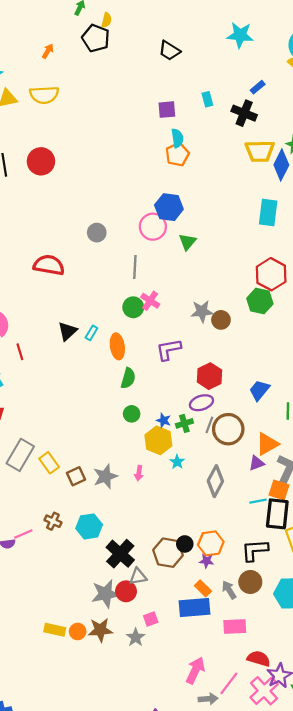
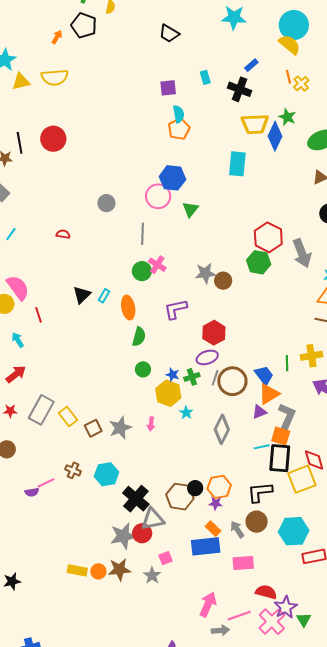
black pentagon: (96, 38) -> (84, 25), moved
cyan rectangle: (268, 213) -> (237, 164), moved
red semicircle: (49, 265) -> (63, 234), size x0.5
blue trapezoid: (259, 390) -> (264, 375), moved, turned 105
gray triangle: (138, 576) -> (153, 519), size x1.4
pink line: (229, 683) -> (239, 616), turned 35

